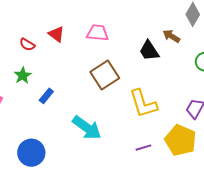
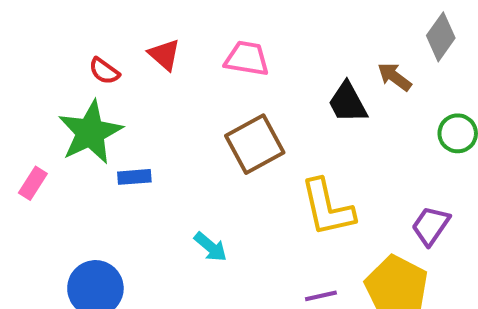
green star: (23, 75) -> (90, 132), size x1.8
blue rectangle: (46, 96) -> (134, 177), turned 42
cyan arrow: (87, 128) -> (210, 247), size x0.6

